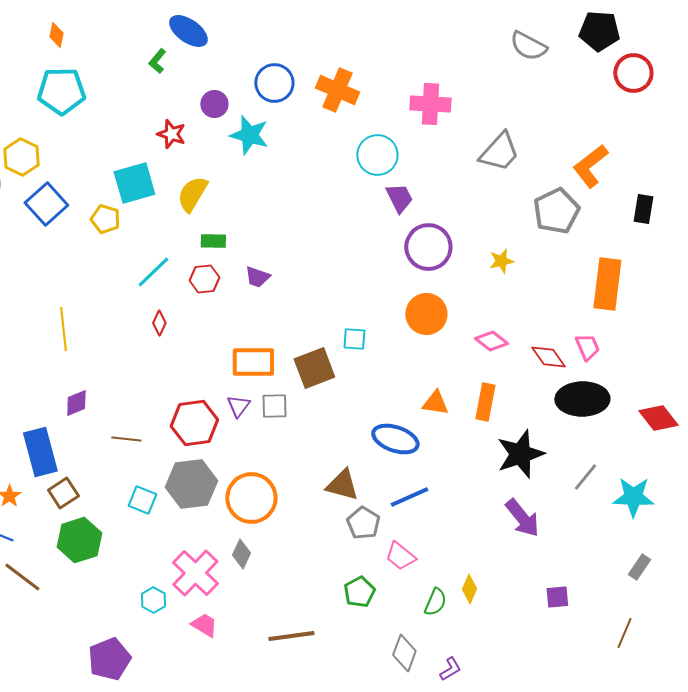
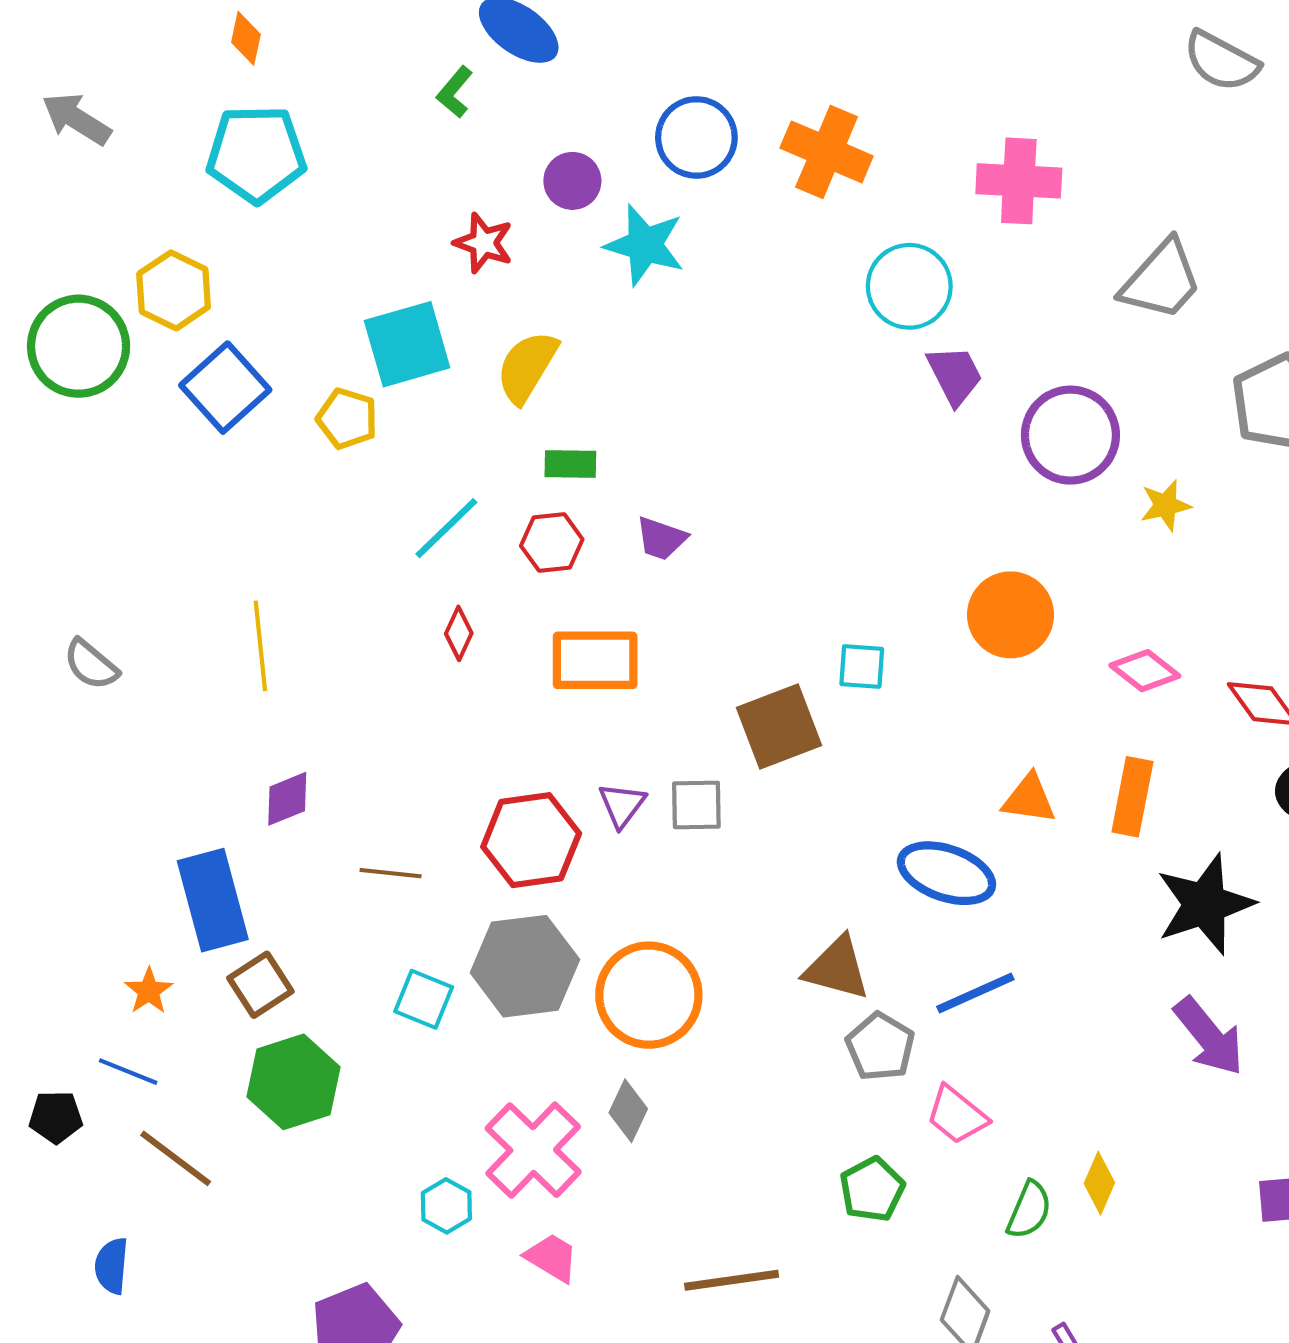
purple circle: (428, 247) -> (1070, 435), moved
orange rectangle: (253, 362) -> (595, 660), moved

